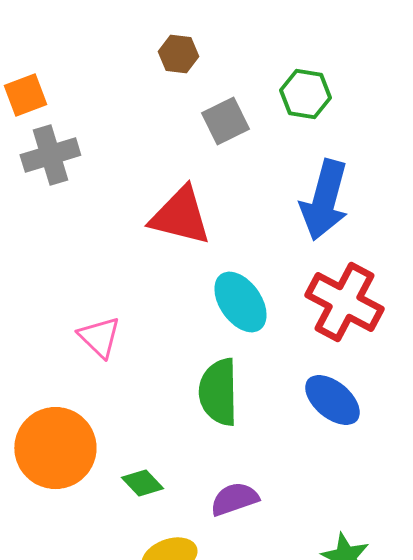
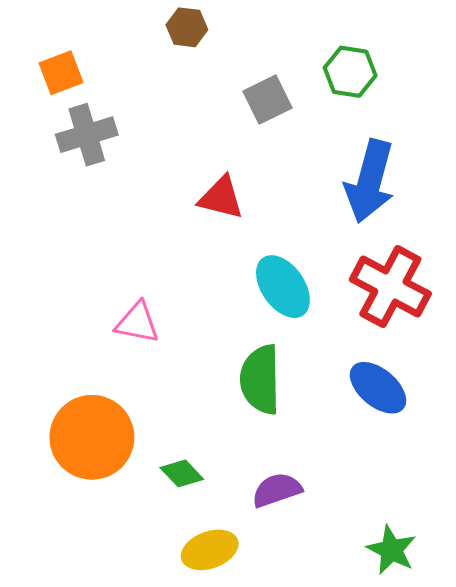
brown hexagon: (178, 54) -> (187, 27), moved
red triangle: (180, 216) -> (221, 198), size x0.7
pink triangle: (99, 337) -> (137, 323), turned -33

